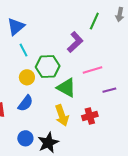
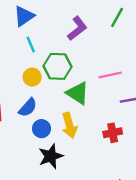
purple L-shape: (75, 42) -> (77, 28), moved
red cross: (90, 116) -> (113, 133), moved
blue circle: (25, 138) -> (41, 129), moved

